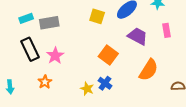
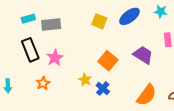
purple trapezoid: (138, 36) -> (143, 55), moved
orange semicircle: (149, 70) -> (147, 95), moved
yellow star: (87, 89) -> (85, 80), moved

